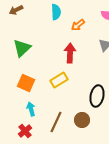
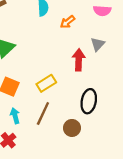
red arrow: (70, 53) -> (79, 60), moved
brown line: (56, 122) -> (43, 113), moved

